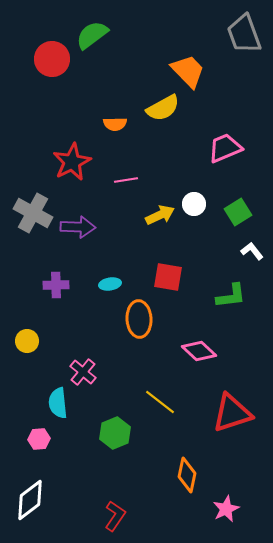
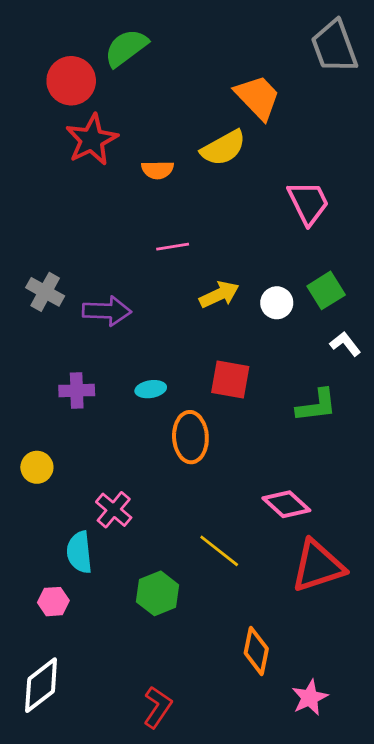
pink trapezoid: (225, 148) -> (308, 203), turned 87
red star: (72, 162) -> (92, 140), moved
white circle: (194, 204) -> (277, 303), moved
gray cross: (33, 213) -> (45, 292), size x0.7
pink diamond: (199, 351) -> (286, 504), moved

